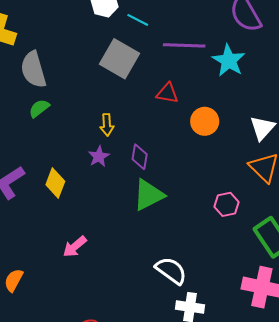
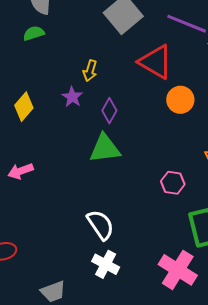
red triangle: (167, 93) -> (156, 62), size x1.6
purple star: (99, 157) -> (72, 97), turned -30

